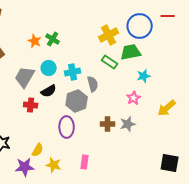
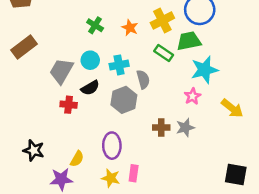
orange star: (35, 41) -> (130, 28), moved
cyan star: (144, 76) -> (204, 70), size x1.6
yellow arrow: (167, 108) -> (232, 108), turned -102
purple ellipse: (67, 127) -> (112, 146), moved
yellow star: (54, 165) -> (111, 178), moved

